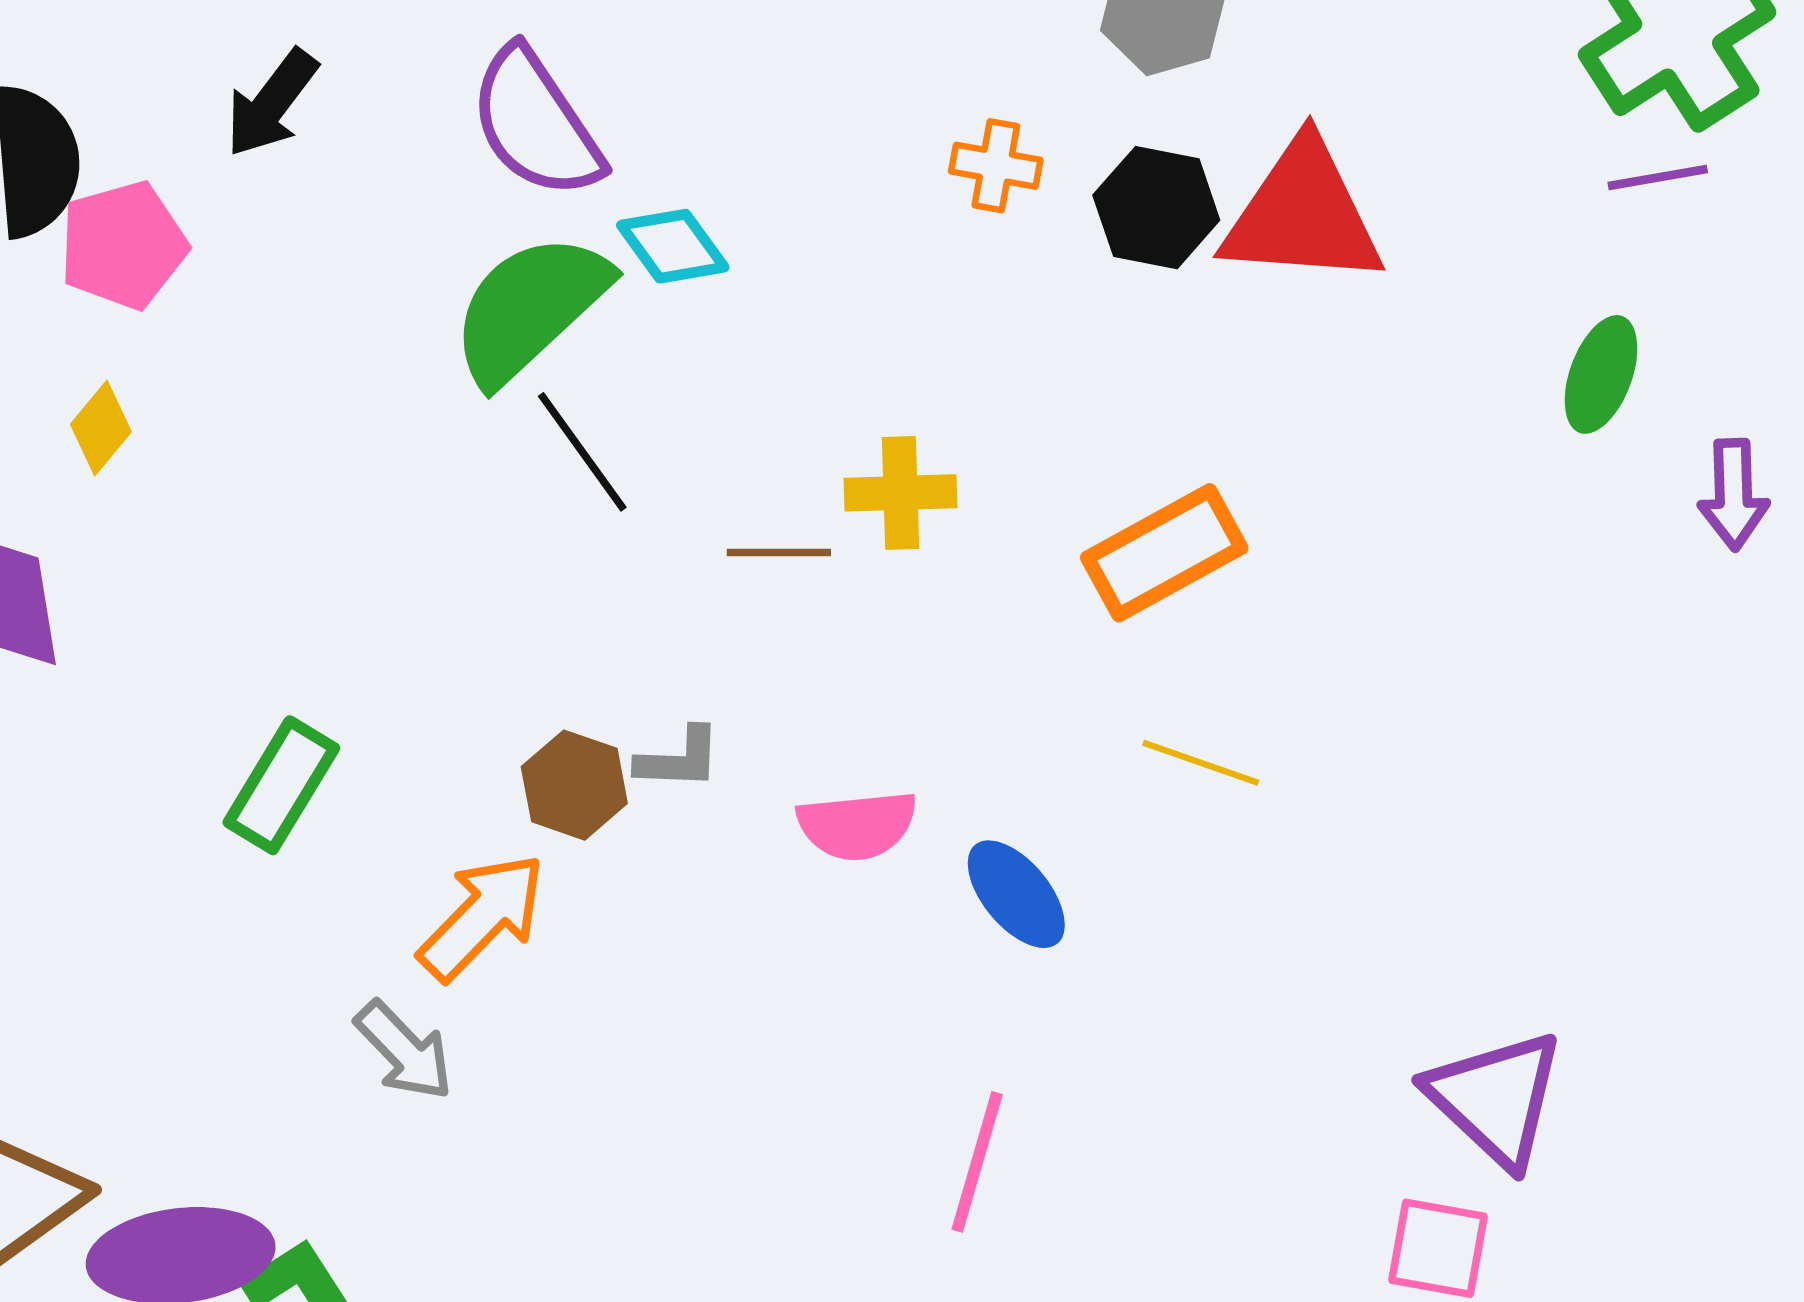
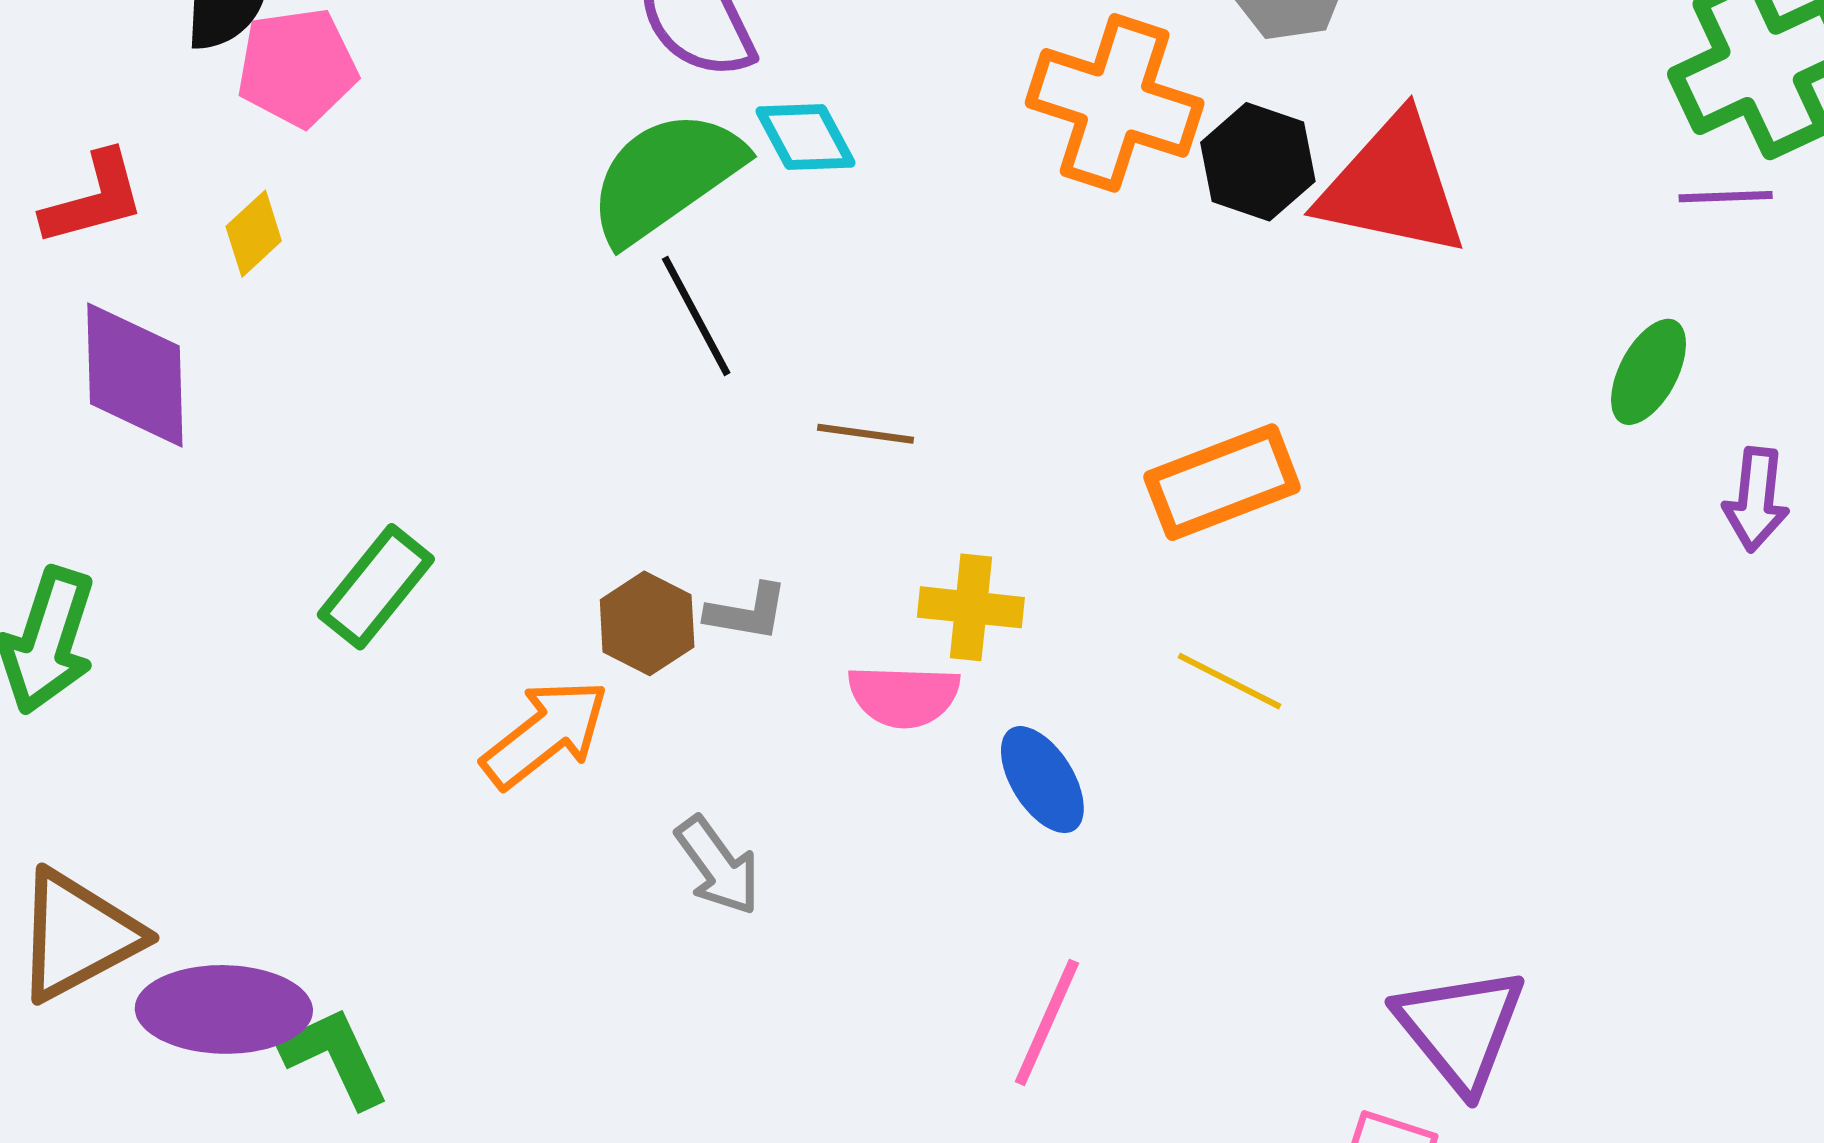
orange cross: (996, 166) -> (1115, 103), size x2.0
yellow cross: (901, 493) -> (971, 607), moved
gray arrow: (404, 1051) -> (718, 866), moved
pink line: (977, 1162) -> (1047, 1022), moved

